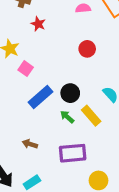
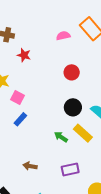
black circle: (70, 93) -> (73, 107), moved
blue rectangle: (40, 97) -> (20, 119), moved, size x0.6
purple rectangle: (73, 153) -> (70, 170), size x0.7

